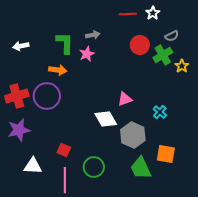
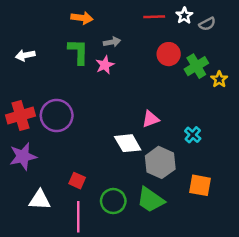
gray semicircle: (172, 36) -> (207, 24), moved
orange arrow: (58, 70) -> (82, 18), moved
green trapezoid: (141, 168) -> (151, 200), moved, turned -30

